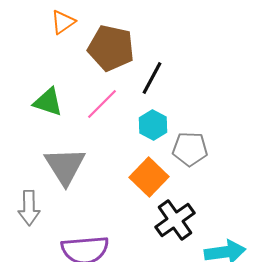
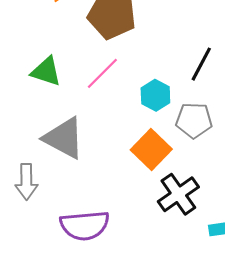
black line: (152, 78) -> (201, 64), moved
gray triangle: (65, 166) -> (64, 138), turned -30

